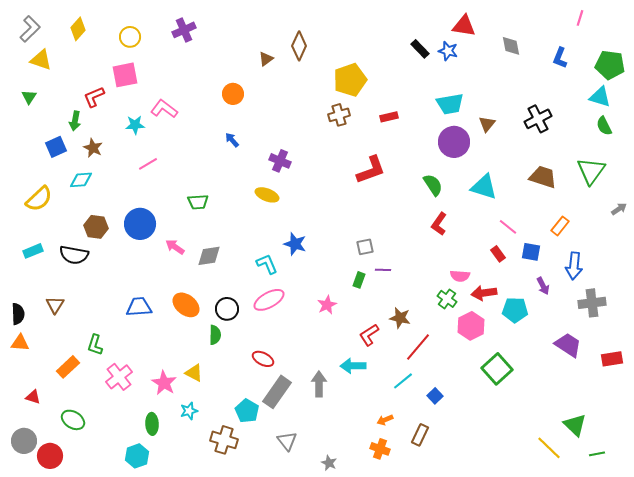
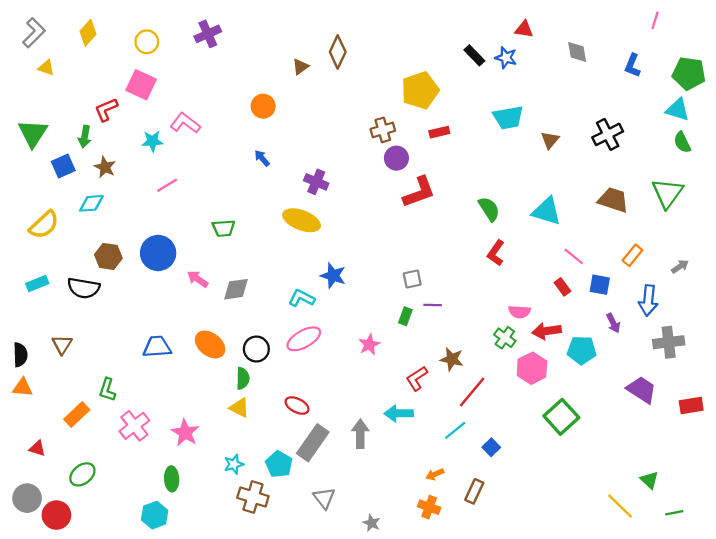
red triangle: (464, 26) -> (524, 29), size x0.7
yellow triangle: (41, 60) -> (46, 68), size x0.7
pink square: (125, 75) -> (141, 85), turned 36
yellow pentagon: (350, 80) -> (420, 90), moved
green triangle: (29, 97) -> (33, 133), moved, size x1.8
purple circle: (454, 142) -> (396, 158), moved, size x0.7
yellow ellipse: (267, 195) -> (302, 220), size x1.4
gray arrow: (619, 209) -> (680, 267), moved
cyan L-shape: (267, 264) -> (302, 298), turned -40
yellow triangle: (194, 373) -> (239, 408), moved
cyan star: (189, 411) -> (234, 464), moved
green ellipse: (73, 420) -> (82, 474), turned -70
green triangle: (575, 425) -> (649, 480), size x0.7

